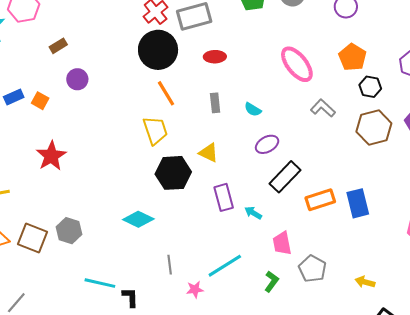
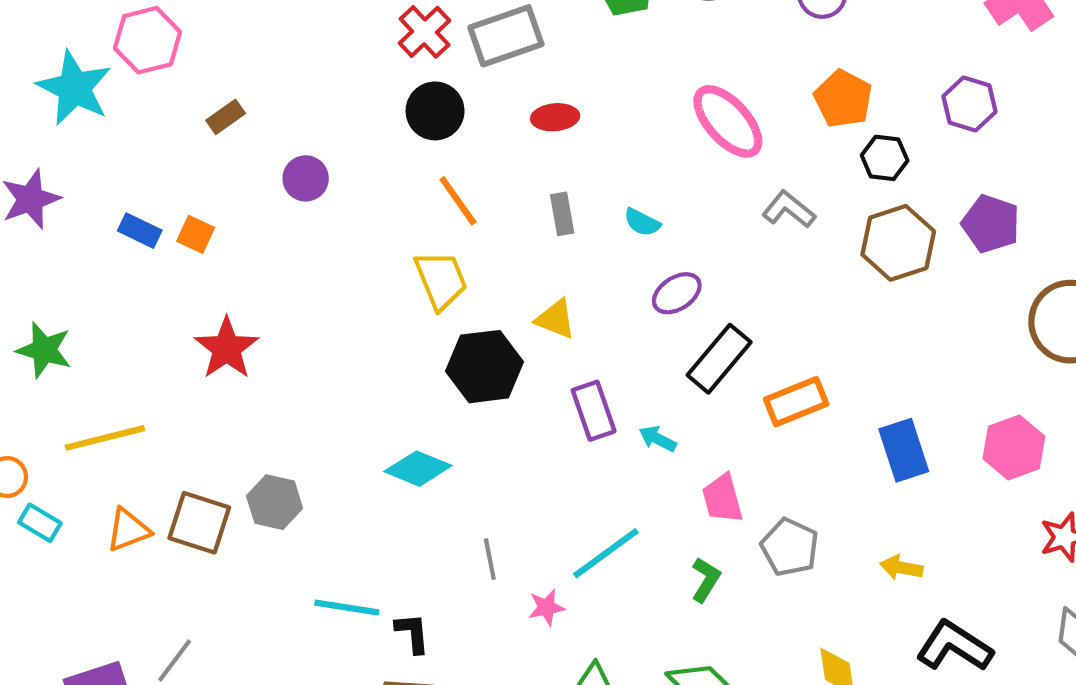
black circle: (158, 50) -> (435, 111), size x0.7
purple circle: (77, 79) -> (306, 178), moved
blue rectangle: (14, 97) -> (140, 231), turned 54
blue rectangle: (358, 203) -> (904, 450), moved

